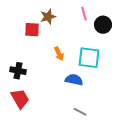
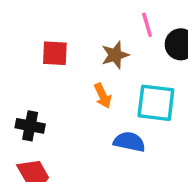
brown star: (48, 17) -> (115, 55), moved

